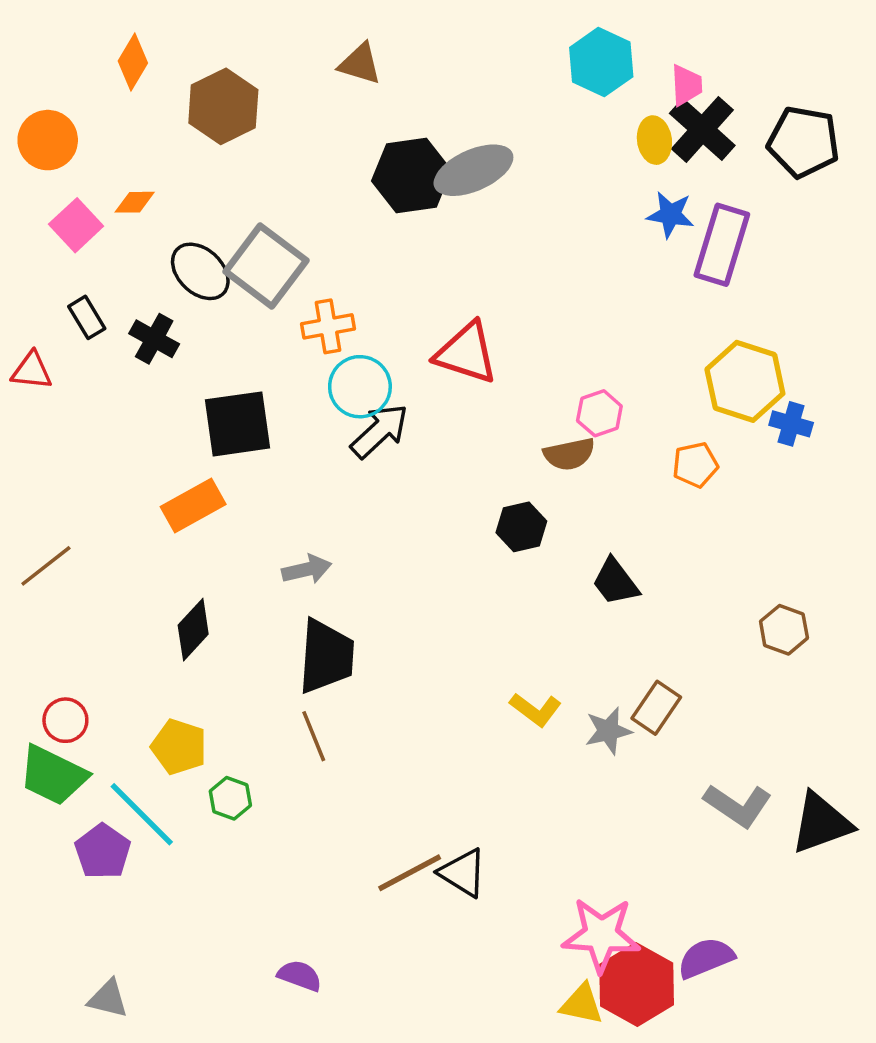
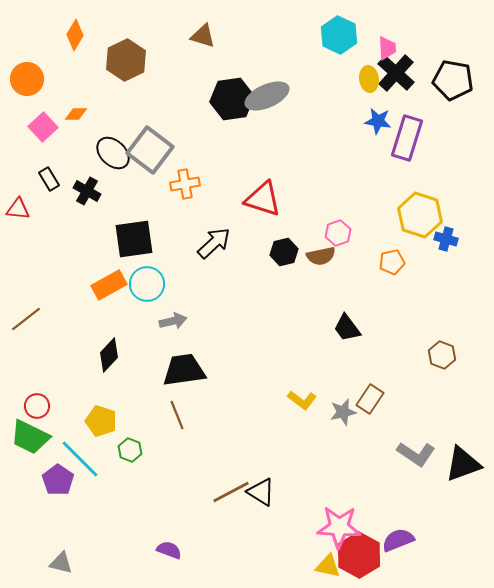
cyan circle: (360, 387) -> (147, 284), moved
black hexagon: (521, 527) -> (284, 252), moved
black trapezoid: (326, 656) -> (184, 370), turned -102

